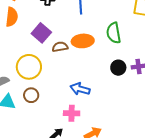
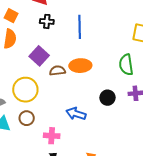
green semicircle: (114, 33) -> (126, 65), moved
black circle: (118, 68) -> (107, 98), moved
pink cross: (72, 113) -> (52, 136), moved

